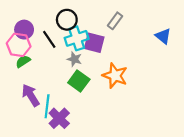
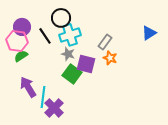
gray rectangle: (115, 21) -> (105, 42), moved
blue triangle: (163, 36) -> (149, 33), turned 49
purple square: (94, 43) -> (86, 64), moved
orange star: (115, 76) -> (110, 58), moved, size x0.6

